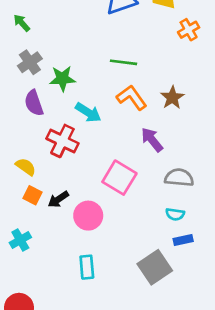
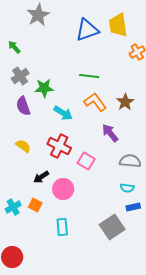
red cross: (62, 141) -> (59, 146), moved
yellow semicircle: (26, 167) -> (23, 146), moved
pink square: (119, 178) -> (86, 161), size x0.7
orange square: (33, 195) -> (35, 205), moved

